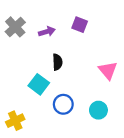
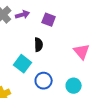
purple square: (80, 25) -> (49, 20), moved
purple arrow: (47, 32) -> (23, 15), moved

